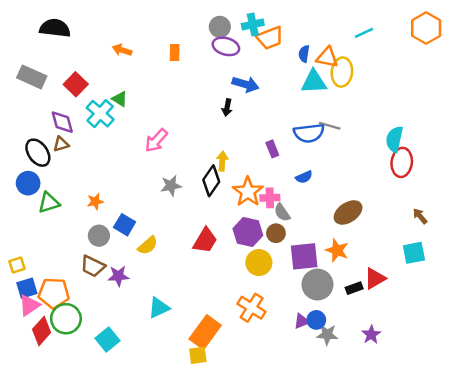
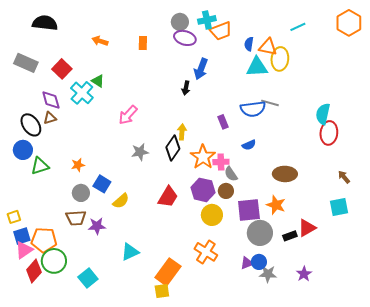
blue arrow: (245, 84) -> (201, 69), turned 95
brown ellipse: (348, 212) -> (285, 174), turned 35
brown trapezoid: (93, 266) -> (76, 218), turned -30

